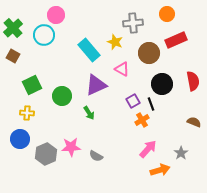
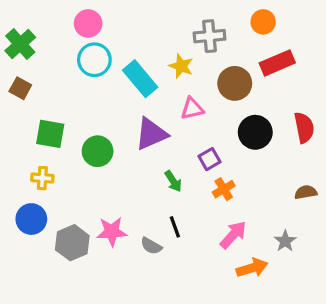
cyan circle: (44, 35) -> (94, 60), moved
pink triangle: (122, 69) -> (192, 109), turned -42
green square: (32, 85) -> (50, 134), turned 36
black line: (151, 104) -> (175, 227), moved
green arrow: (89, 113) -> (173, 181), moved
brown semicircle: (194, 122) -> (306, 192), turned -32

